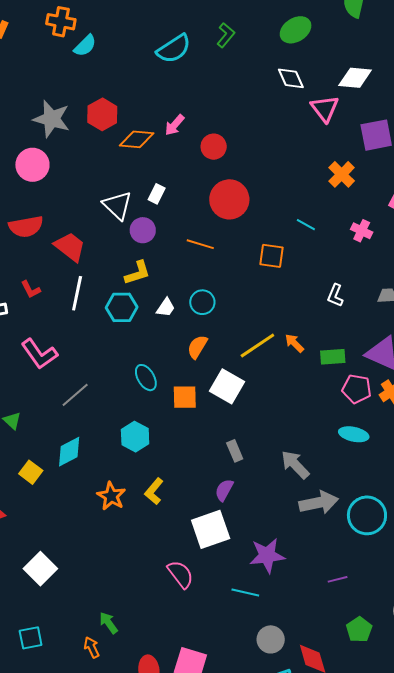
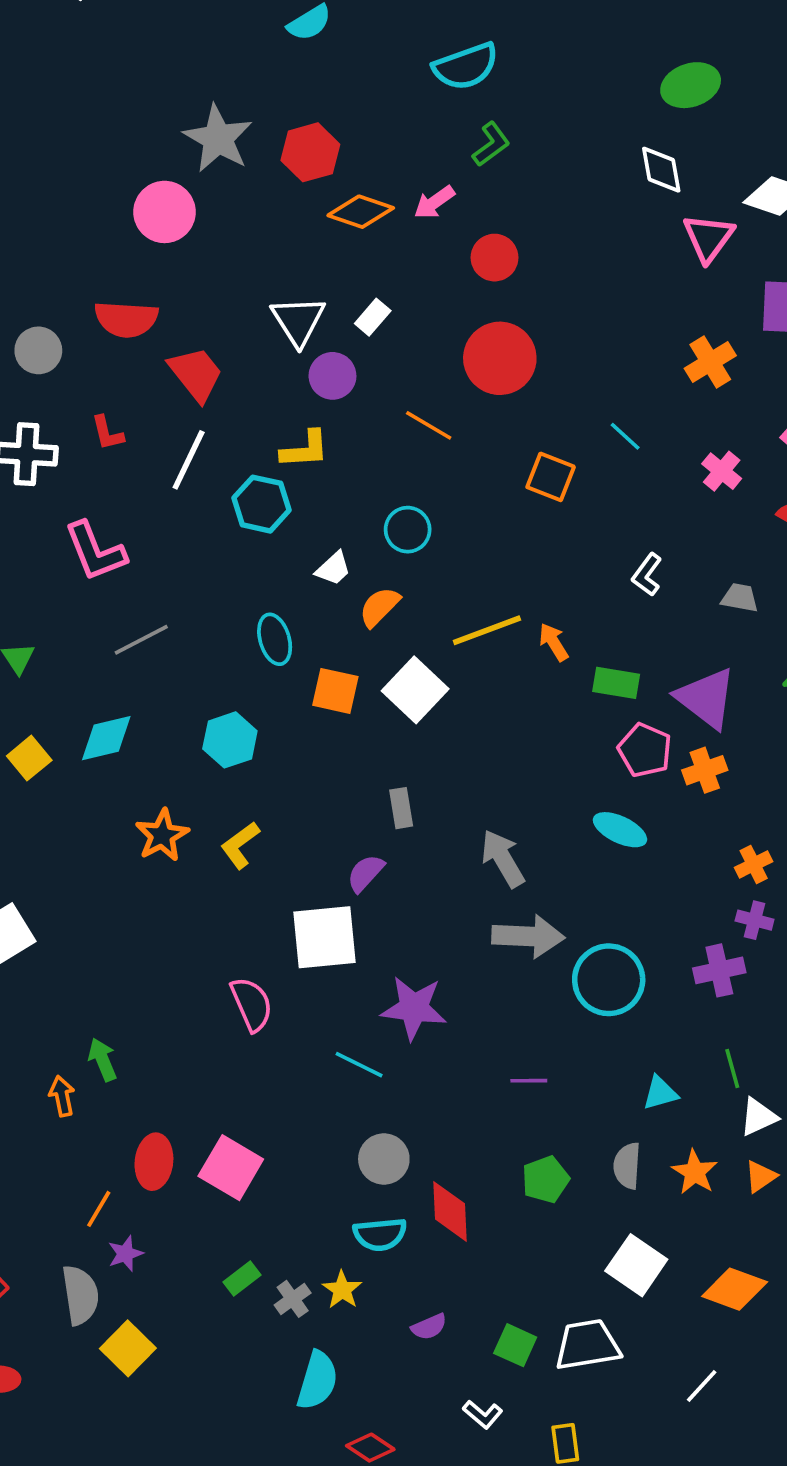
green L-shape: (226, 35) -> (491, 144), moved
white trapezoid: (166, 307) -> (333, 568), moved

